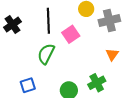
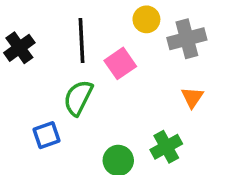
blue square: (28, 85) -> (47, 135), moved

